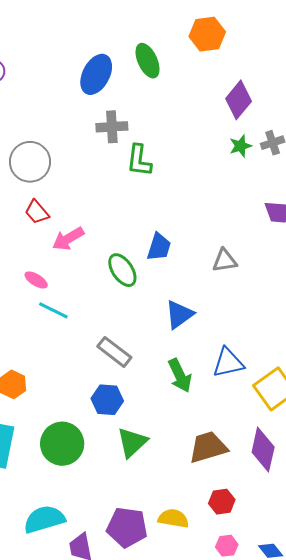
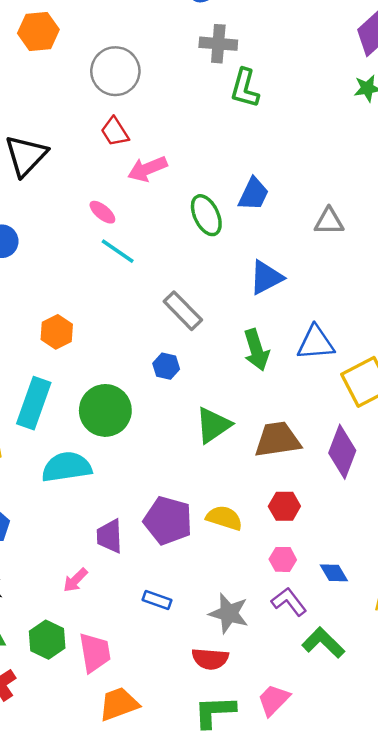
blue hexagon: (107, 400) -> (166, 366), size x0.7
green triangle: (132, 442) -> (213, 425), moved
cyan semicircle: (44, 519) -> (67, 467), moved

